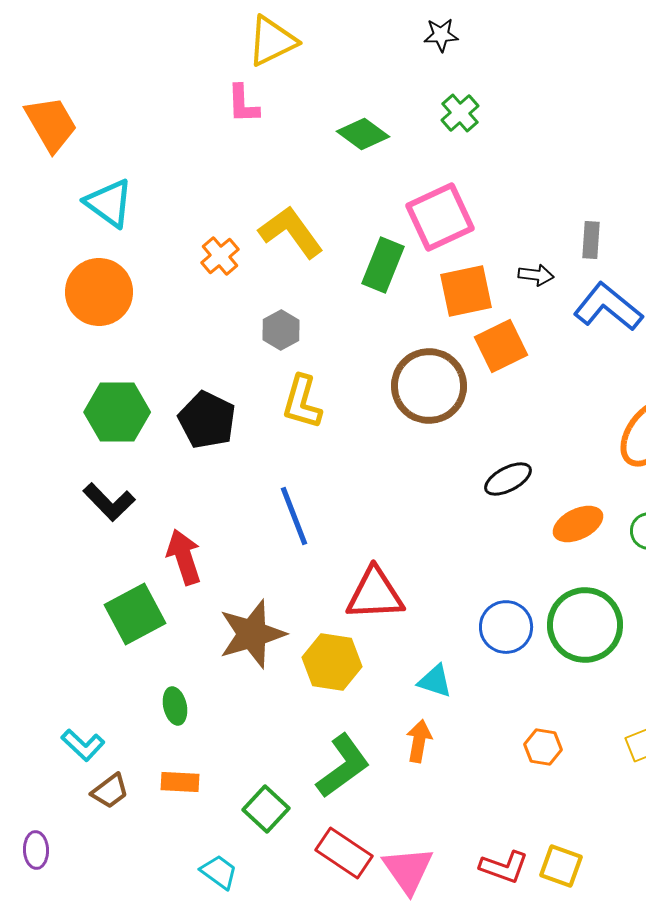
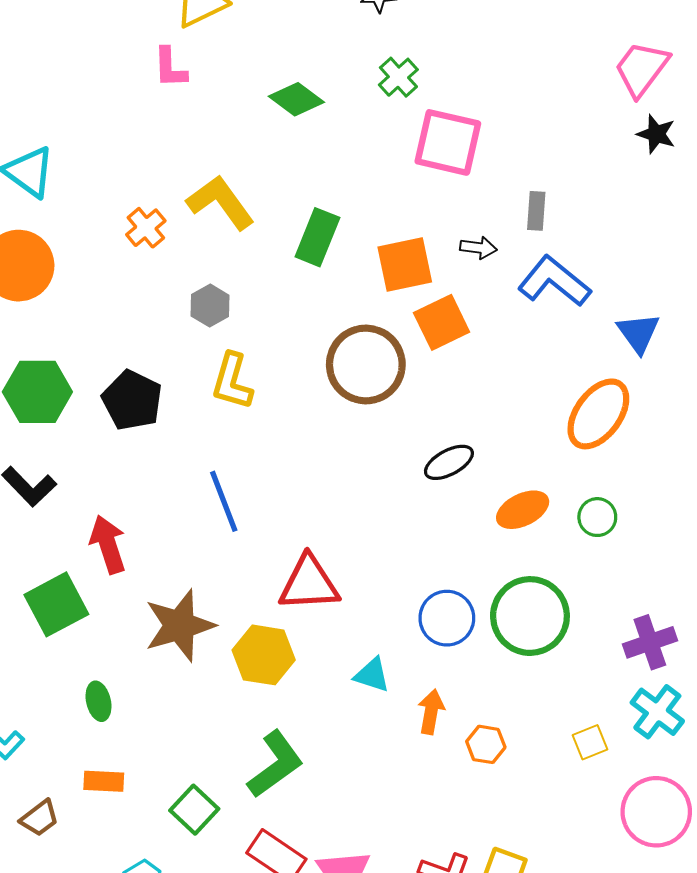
pink square: (440, 217) -> (448, 142), moved, turned 38
orange arrow: (419, 741) -> (431, 712), moved
brown trapezoid: (110, 791) -> (40, 818), moved

